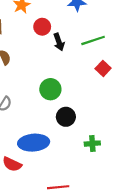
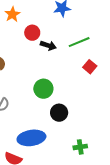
black arrow: (59, 42) -> (48, 46), turned -49
green cross: (92, 144) -> (80, 147), moved

